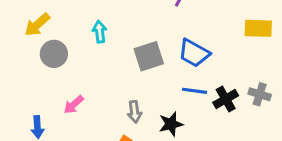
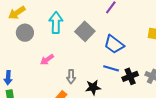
cyan arrow: (100, 32) -> (56, 23), size x1.5
gray square: (149, 56) -> (85, 31), moved, turned -36
pink arrow: (74, 105) -> (47, 60), moved

